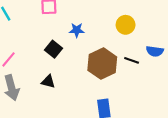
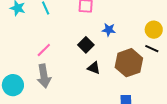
black line: (132, 60) -> (152, 49), moved
black triangle: (48, 82) -> (94, 68), moved

